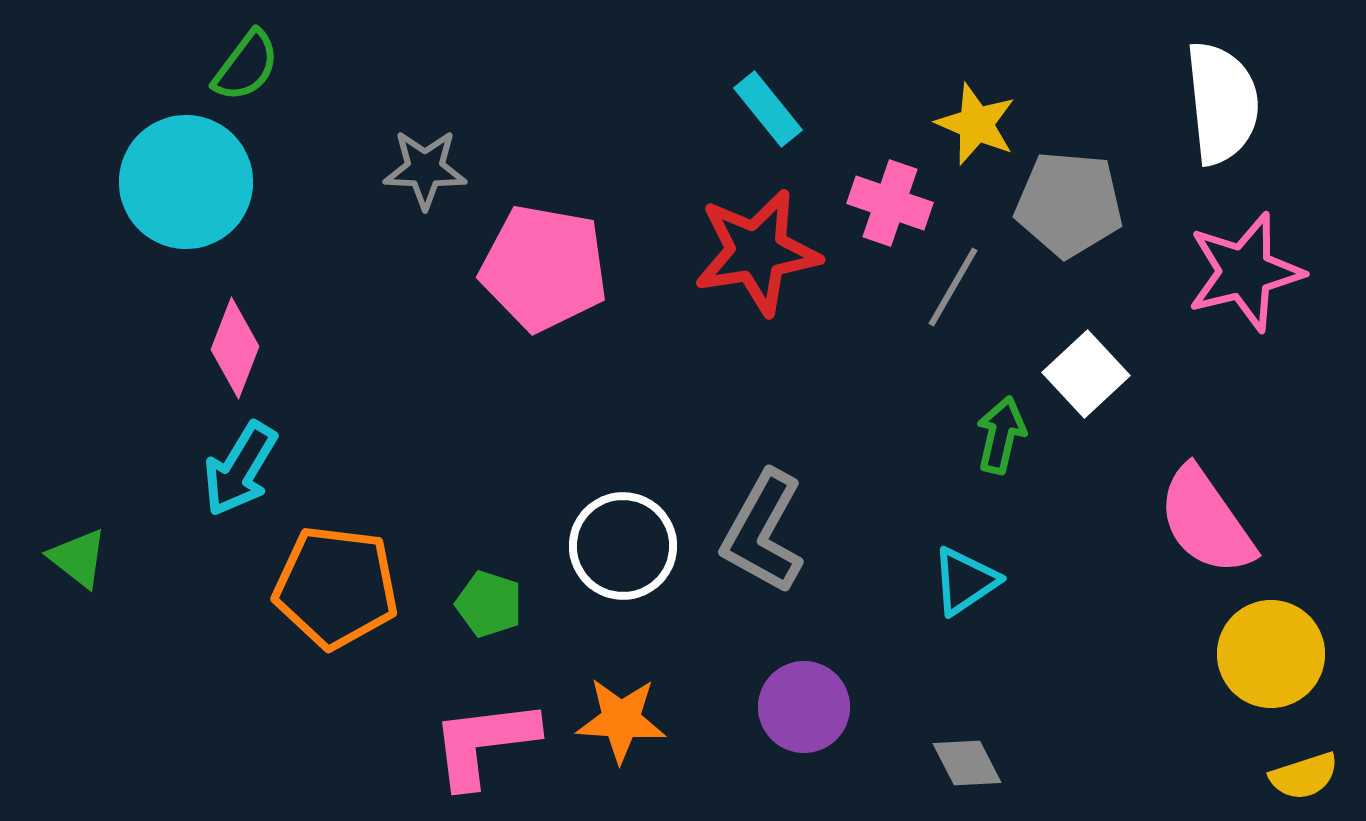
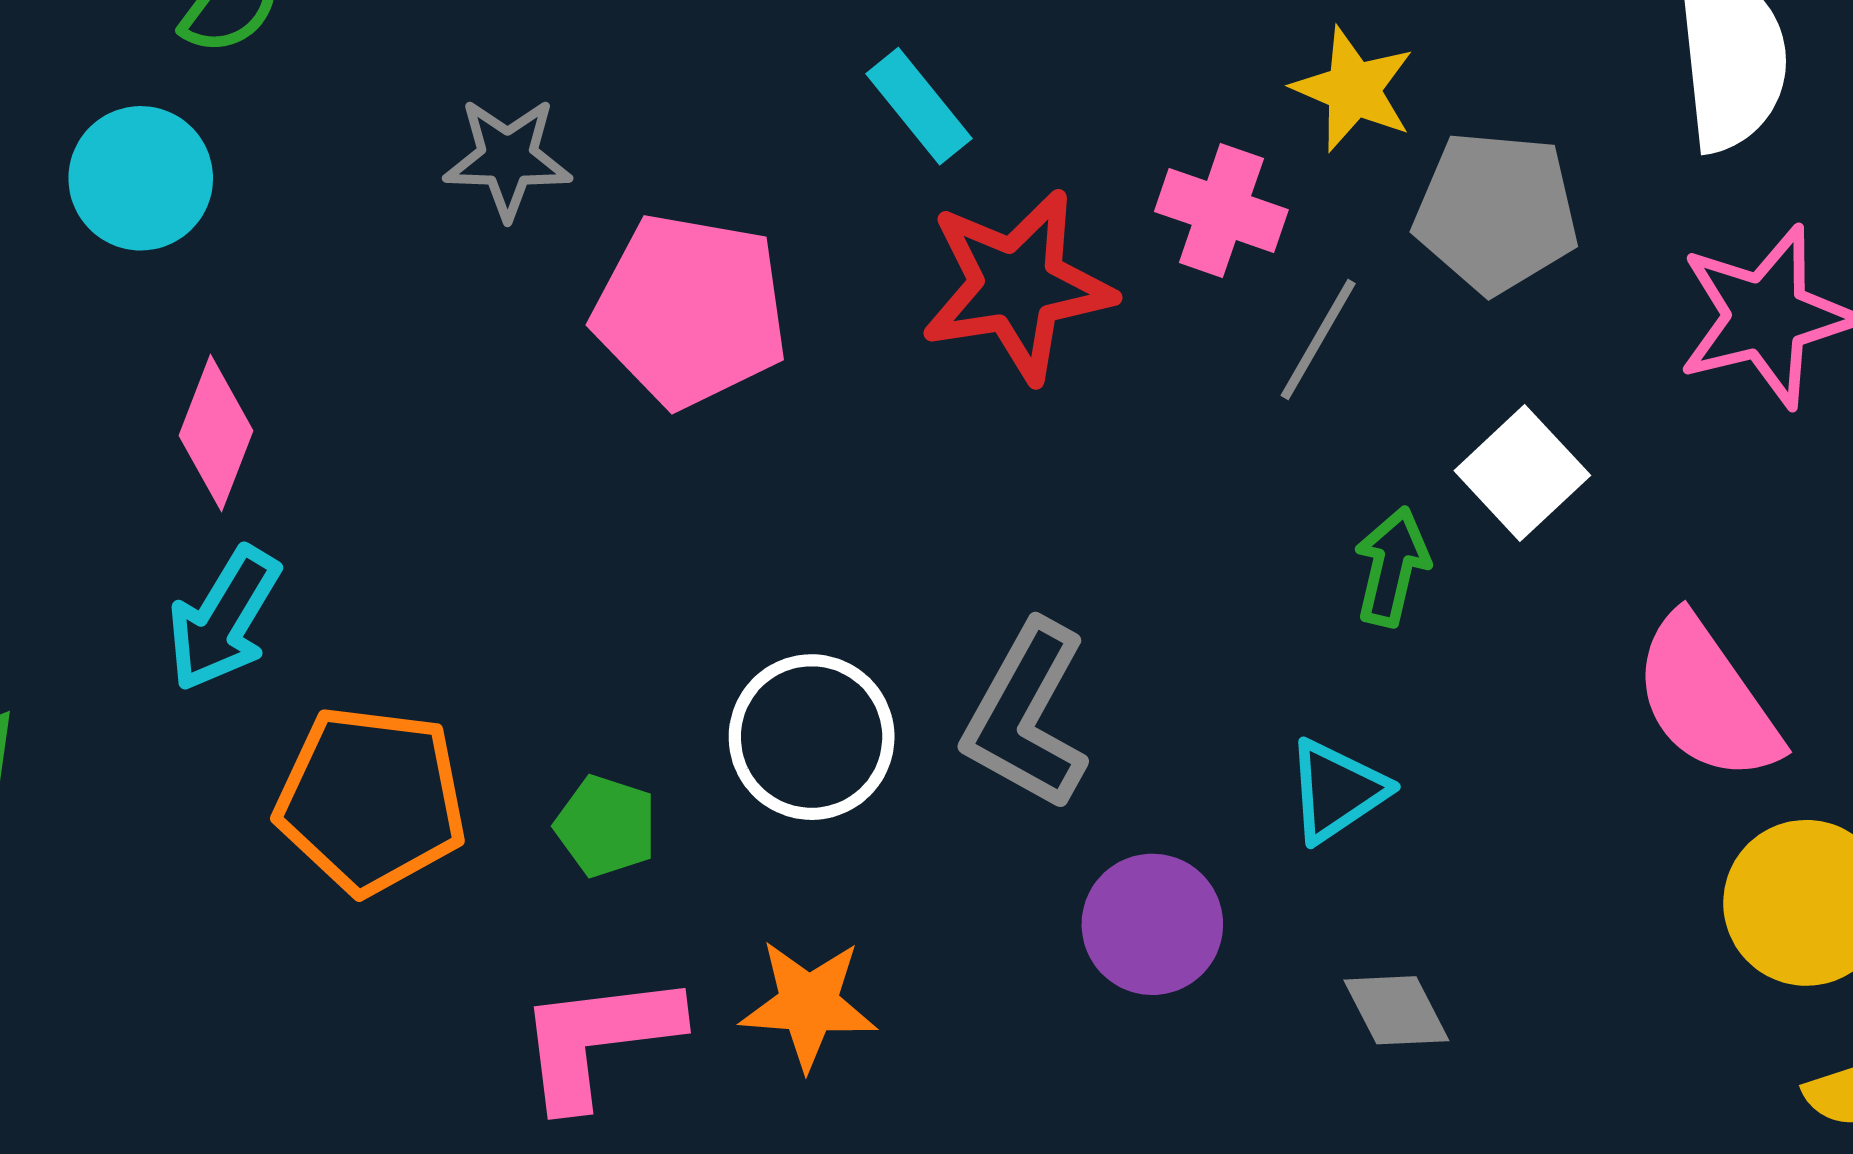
cyan rectangle: (768, 109) -> (919, 106), moved
cyan circle: (186, 182) -> (141, 178), size x0.7
purple circle: (804, 707) -> (1152, 924), moved
gray diamond: (967, 763) -> (1396, 1010), moved

